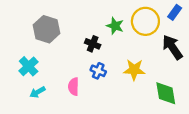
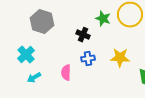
blue cross: (98, 71) -> (88, 59), turned -32

